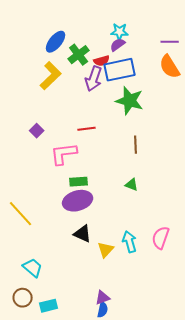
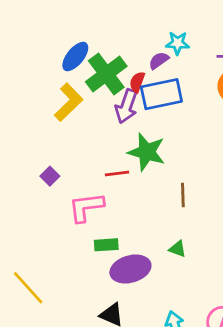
cyan star: (120, 32) -> (178, 43), moved
green cross: (79, 55) -> (106, 74), size x1.4
red semicircle: (102, 61) -> (137, 82), turned 126
green star: (130, 101) -> (147, 152), moved
purple ellipse: (78, 201) -> (130, 269), moved

